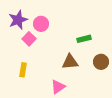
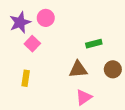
pink circle: (41, 24) -> (46, 18), moved
pink triangle: (58, 87) -> (84, 97), moved

